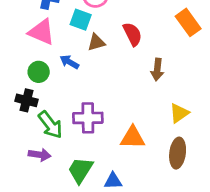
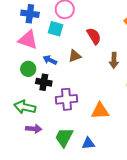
brown triangle: (96, 42) -> (75, 56), moved
black cross: (26, 100) -> (44, 82), moved
green arrow: (50, 125) -> (25, 107), moved, turned 145

